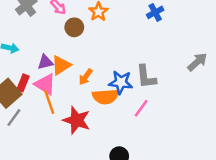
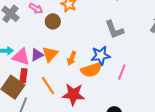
gray L-shape: (146, 77) -> (114, 30), moved
pink triangle: (45, 84) -> (21, 57), moved

